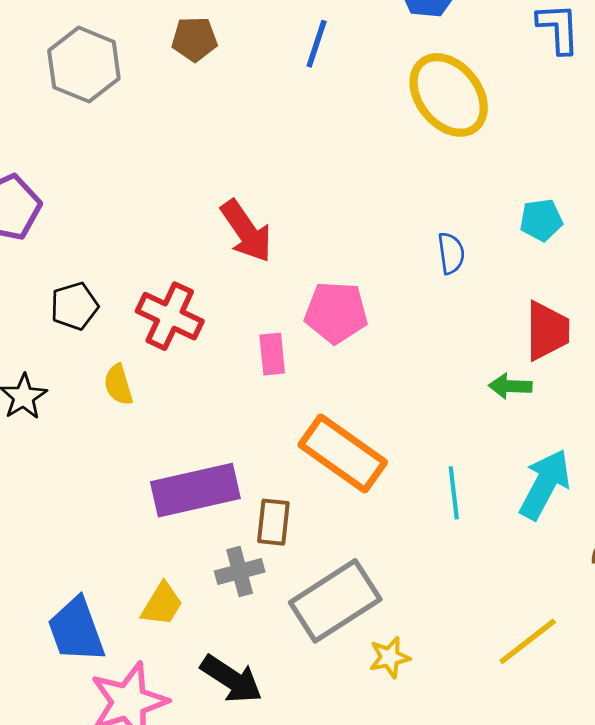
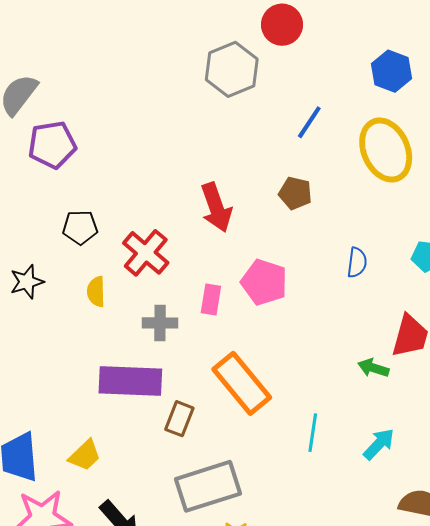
brown pentagon: (194, 39) -> (295, 193), moved
blue line: (317, 44) -> (309, 122), moved
gray hexagon: (84, 65) -> (232, 69), moved
cyan arrow: (545, 484) -> (379, 444), size x0.7
gray cross: (240, 572) -> (160, 323), moved

